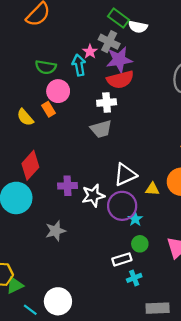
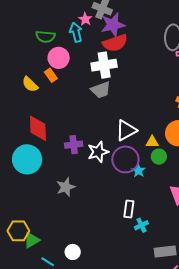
white cross: (107, 103) -> (104, 65), size x1.4
red diamond: (30, 165) -> (38, 128), turned -40
green circle: (140, 244) -> (159, 157), moved
white rectangle: (122, 259) -> (129, 209), turned -60
white circle: (58, 301) -> (73, 252), size x0.6

